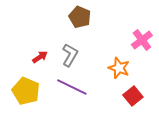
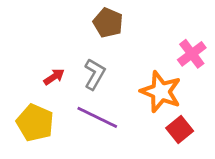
orange star: (119, 68) -> (161, 92), size x1.4

